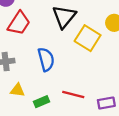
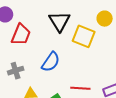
blue semicircle: (46, 59) -> (51, 62), turned 60

